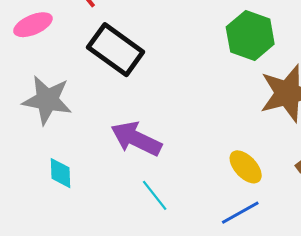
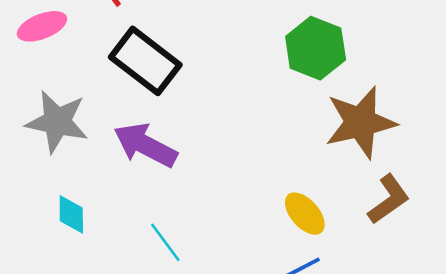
purple arrow: (136, 139) -> (145, 145), moved
cyan line: (155, 195) -> (165, 242), moved

